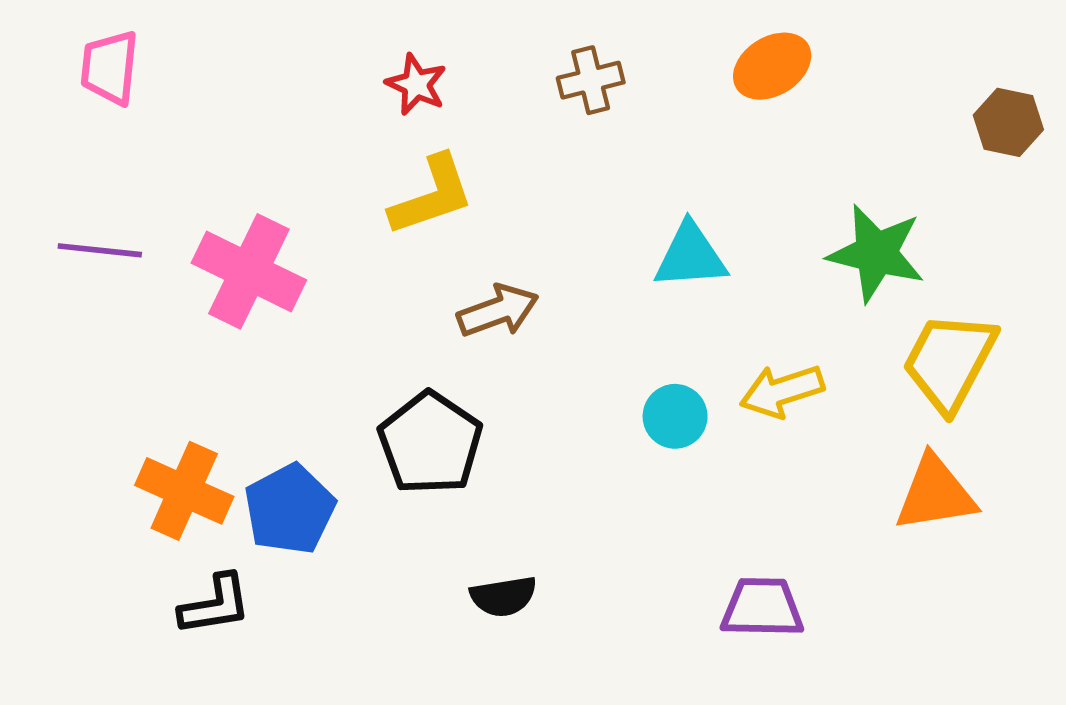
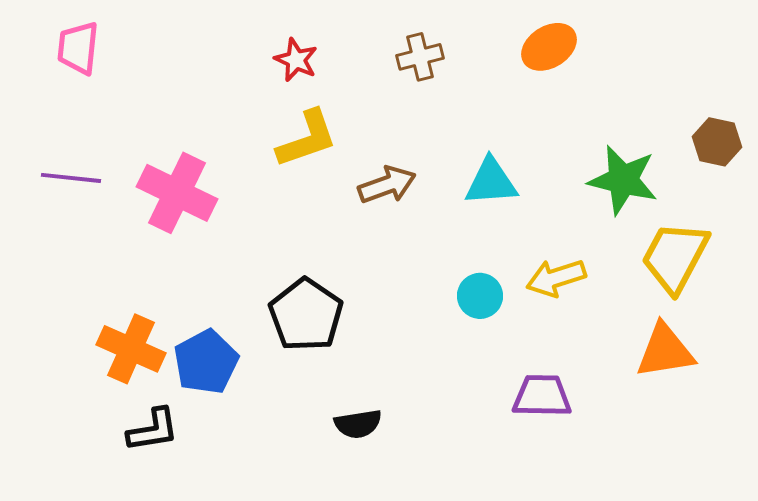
brown hexagon: (1008, 122) -> (717, 142), moved
brown arrow: (498, 311) -> (387, 185), moved
purple trapezoid: (762, 608) -> (542, 396), moved

